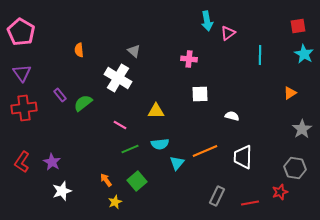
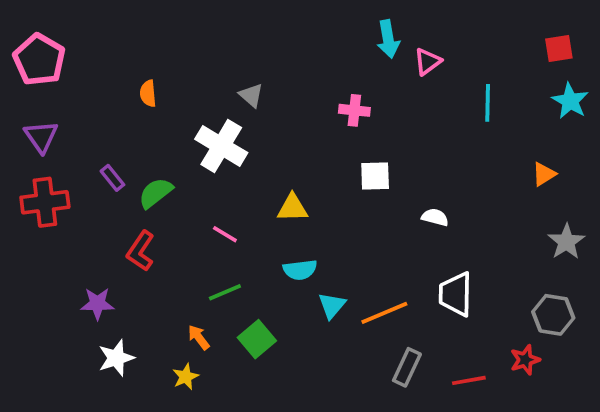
green line: (130, 149) -> (225, 292), moved
orange line: (205, 151) -> (384, 313), moved
red L-shape: (22, 162) -> (141, 251), moved
purple star: (52, 162) -> (97, 304), turned -30
yellow star: (115, 202) -> (186, 377), moved

